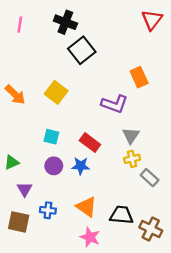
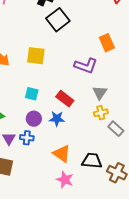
yellow square: (56, 92) -> (36, 56), turned -30
blue cross: (48, 210) -> (27, 138), moved

